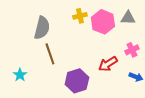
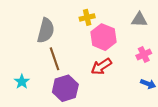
pink hexagon: (103, 22) -> (103, 37), moved
red arrow: (108, 64) -> (101, 66), moved
purple hexagon: (77, 81) -> (65, 88), moved

